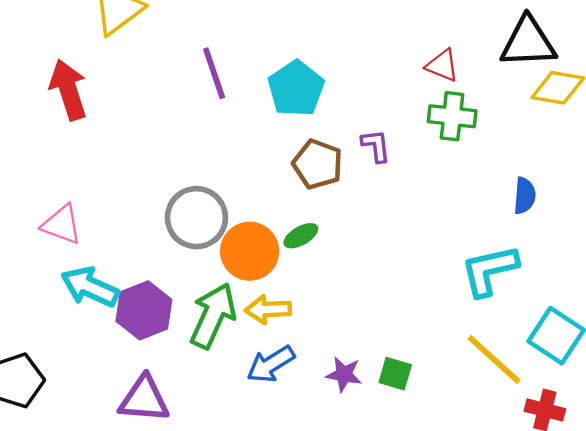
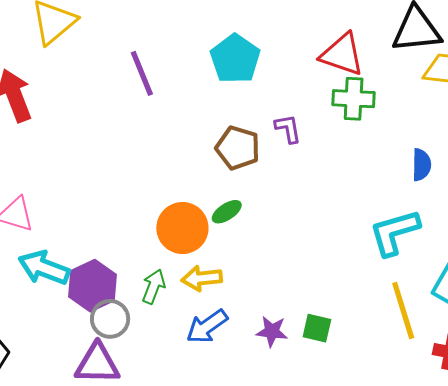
red triangle: (442, 65) -> (342, 54), size x1.5
cyan pentagon: (296, 89) -> (235, 59), moved
gray circle: (196, 218) -> (110, 319), moved, size x0.7
green arrow: (213, 316) -> (154, 287), size x0.6
yellow line: (494, 359) -> (403, 310), turned 34

